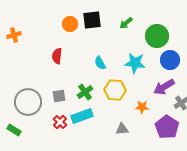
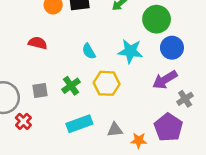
red semicircle: (57, 56) -> (38, 43), turned 98
orange star: (142, 107) -> (139, 140), moved
cyan rectangle: (82, 116) -> (79, 124), moved
red cross: (60, 122) -> (23, 121), moved

